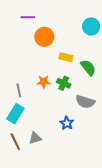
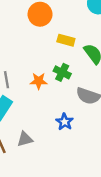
orange star: (44, 82) -> (39, 81), moved

